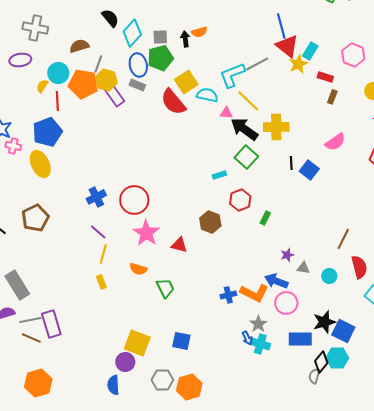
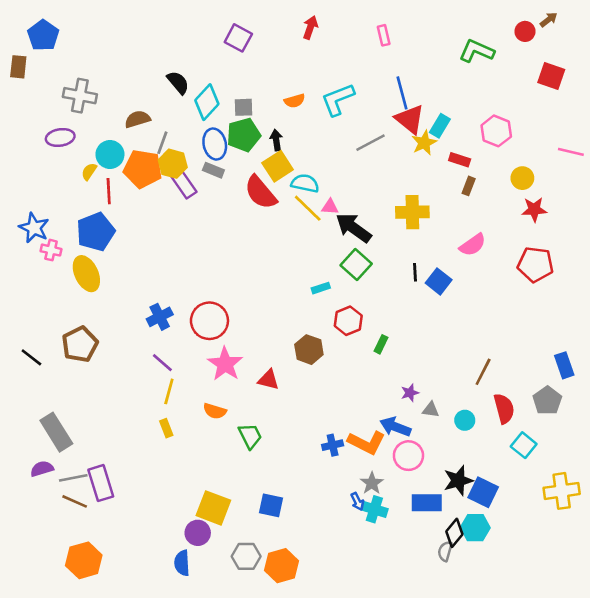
black arrow: (185, 39) -> (276, 140), moved
cyan L-shape: (232, 75) -> (338, 100), moved
yellow line: (248, 101) -> (308, 208), moved
yellow cross: (276, 127) -> (412, 212), moved

